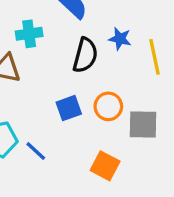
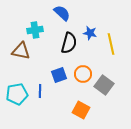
gray square: (143, 125) -> (104, 85), turned 36
blue line: (36, 151) -> (40, 91), moved, turned 48

